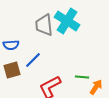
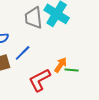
orange arrow: (96, 87) -> (61, 65), moved

